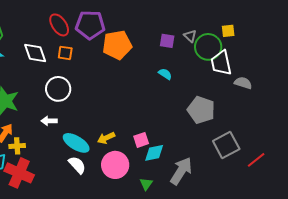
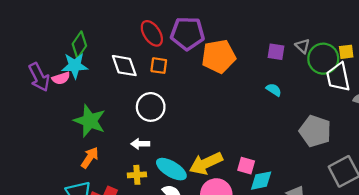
yellow square: (228, 31) -> (346, 52), moved
yellow arrow: (106, 138) -> (206, 163), size x1.6
pink square: (141, 140) -> (246, 166), turned 35
yellow cross: (17, 146) -> (137, 175), moved

